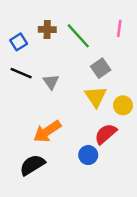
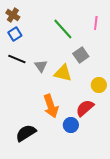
brown cross: (47, 30) -> (13, 15), moved, turned 32
yellow triangle: (96, 97) -> (63, 73), moved, turned -42
orange arrow: (47, 131) -> (51, 106), moved, turned -75

